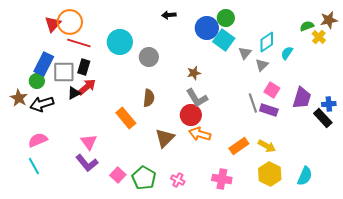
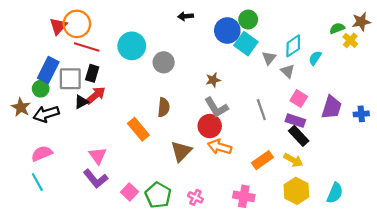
gray triangle: (262, 65) -> (288, 71), turned -32
gray line: (253, 103) -> (261, 110), moved
black rectangle: (323, 118) -> (299, 136), moved

